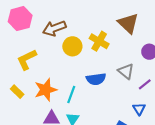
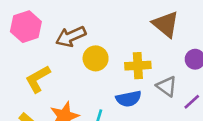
yellow cross: (99, 41) -> (138, 66), moved, turned -30

